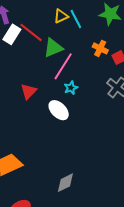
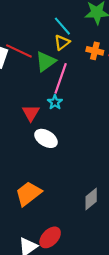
yellow triangle: (61, 16) -> (62, 42), moved
cyan star: (71, 88) -> (55, 102), moved
white ellipse: (59, 110) -> (46, 138), moved

